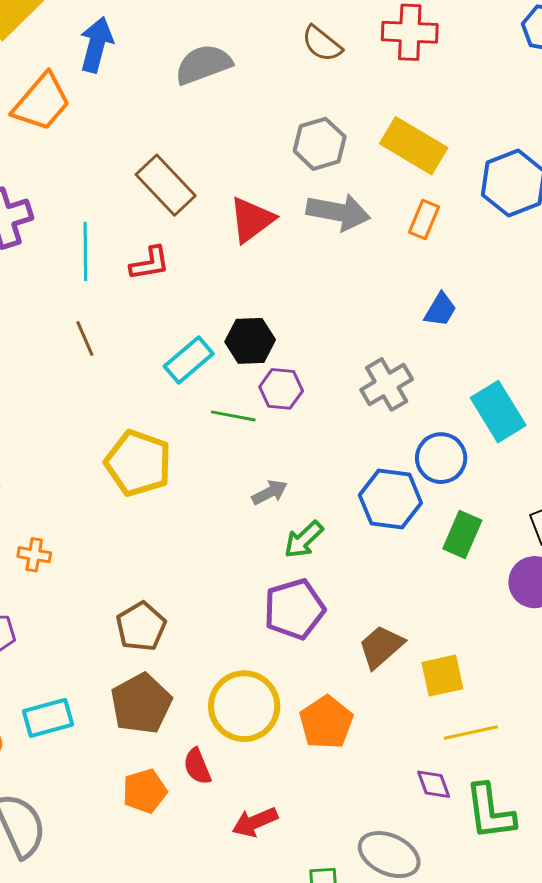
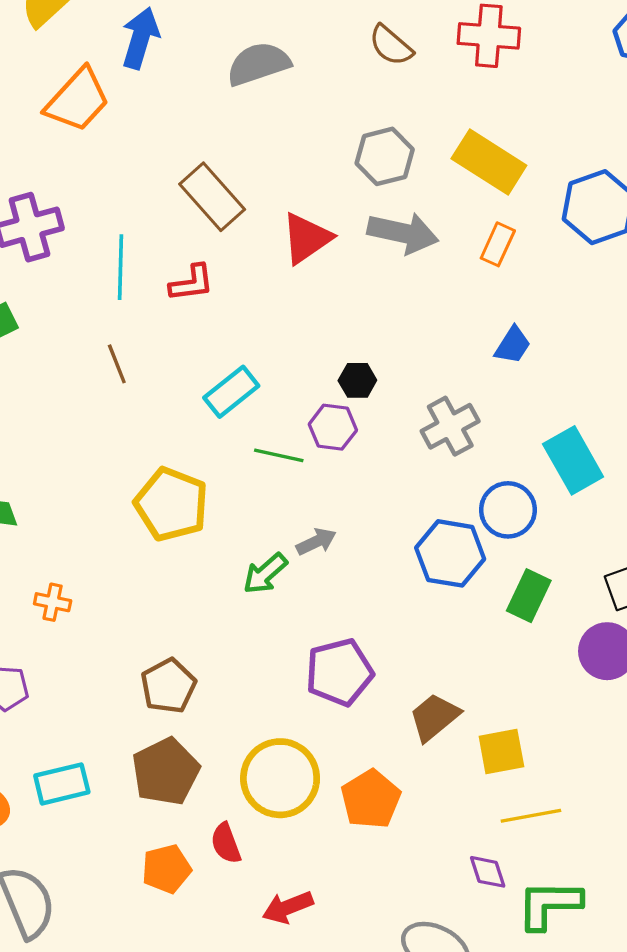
black hexagon: (250, 341) -> (357, 380), moved, size x0.7
green arrow: (304, 540) -> (265, 574), moved
green L-shape: (490, 812) -> (549, 905), turned 96

